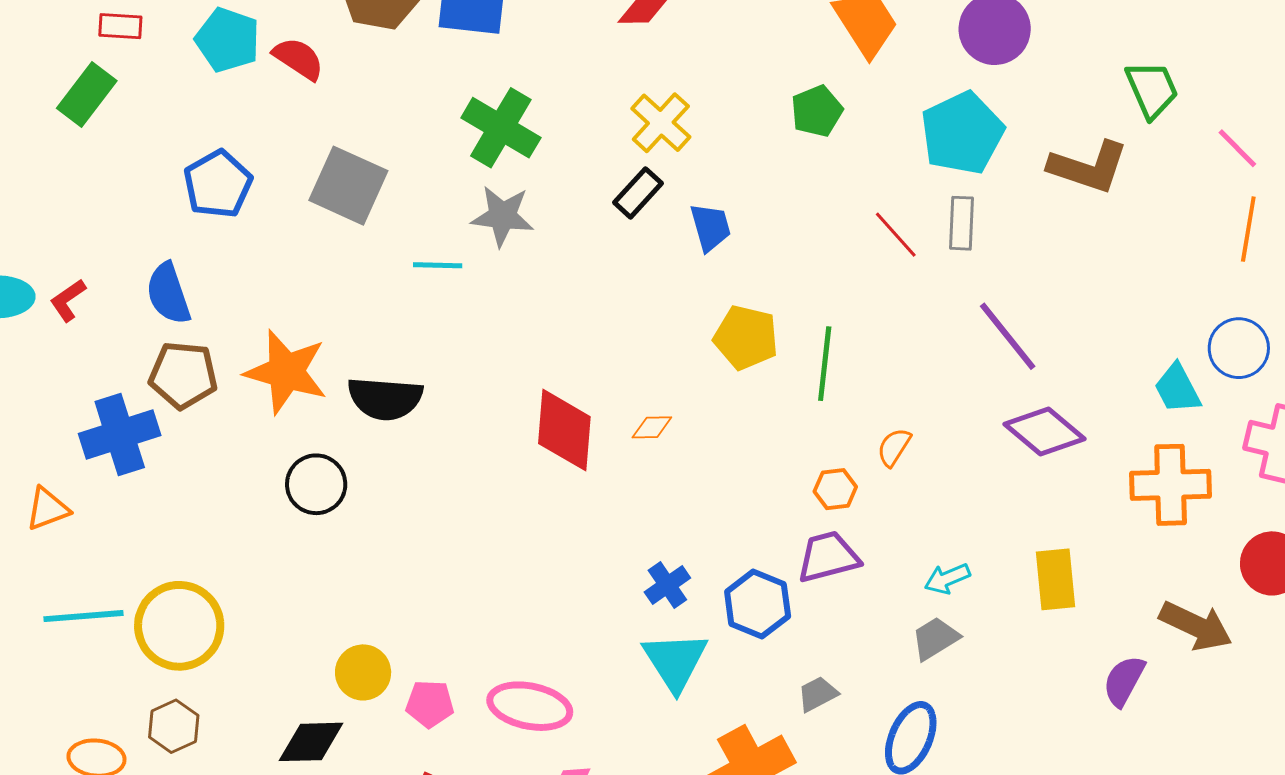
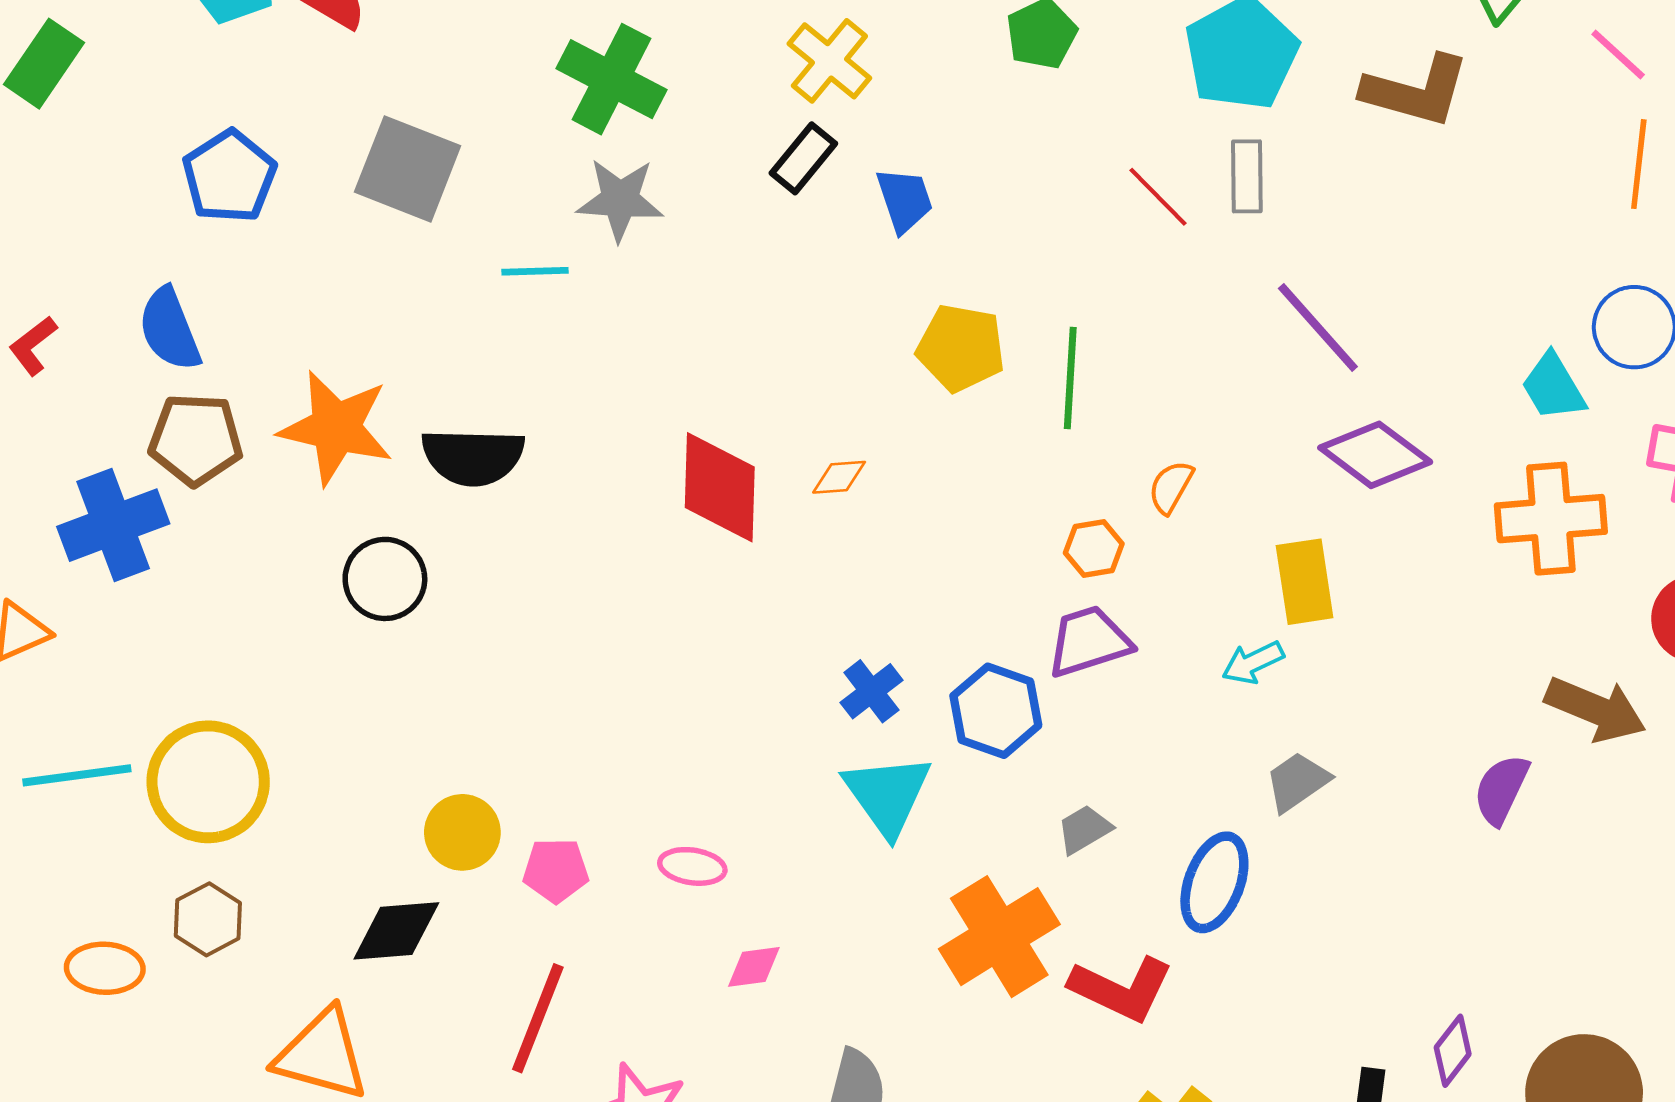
yellow rectangle: (1056, 579) -> (1305, 582), moved
gray trapezoid: (935, 638) -> (1297, 782), moved
pink ellipse: (530, 706) -> (692, 866), size x0.6

